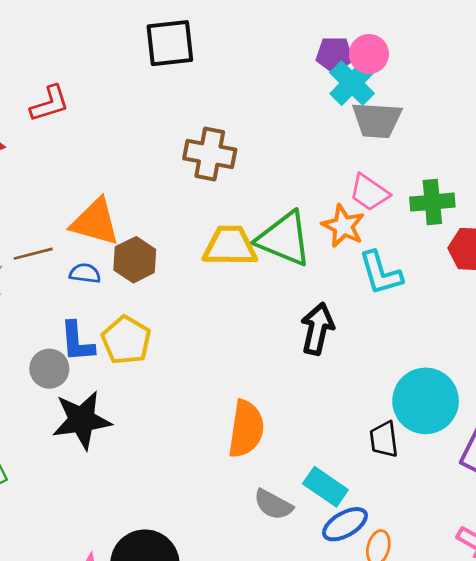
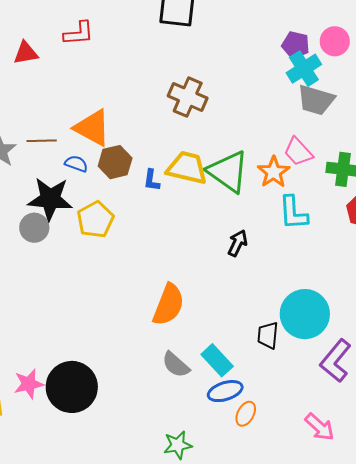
pink circle: (369, 54) -> (335, 41), moved
black arrow: (317, 329) -> (237, 243), size x0.7
blue L-shape: (77, 342) -> (152, 180), moved, size x0.7
black star: (82, 420) -> (50, 199), moved

